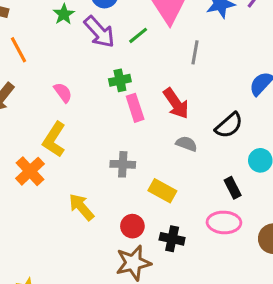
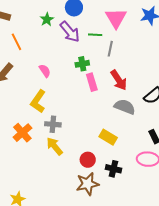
green line: (138, 35) -> (95, 35), turned 40
gray line: (195, 52) -> (110, 49), moved
gray semicircle: (186, 144) -> (125, 107), size x1.5
gray cross: (123, 164) -> (53, 124), moved
orange cross: (30, 171) -> (22, 133), moved

